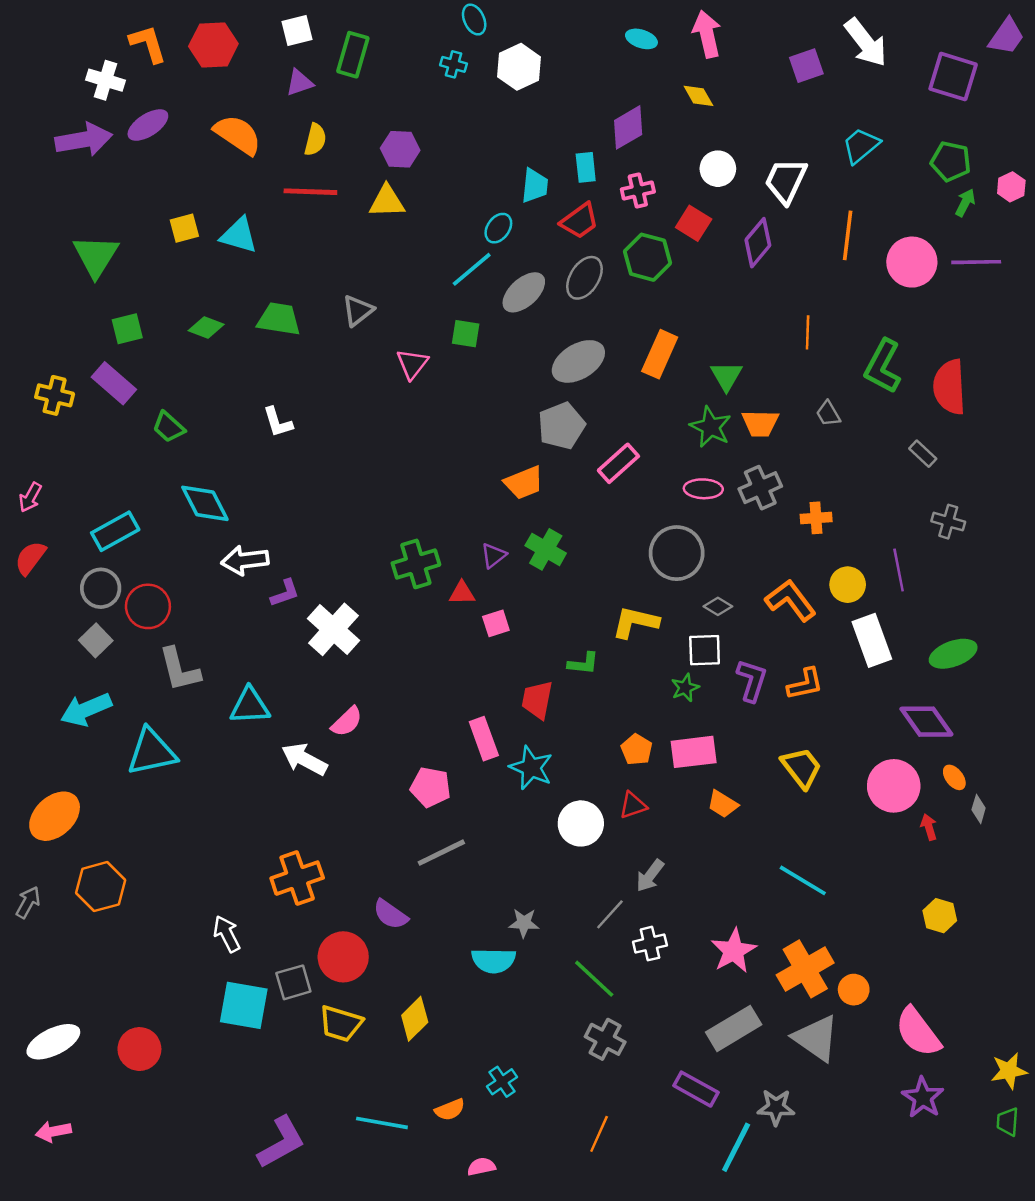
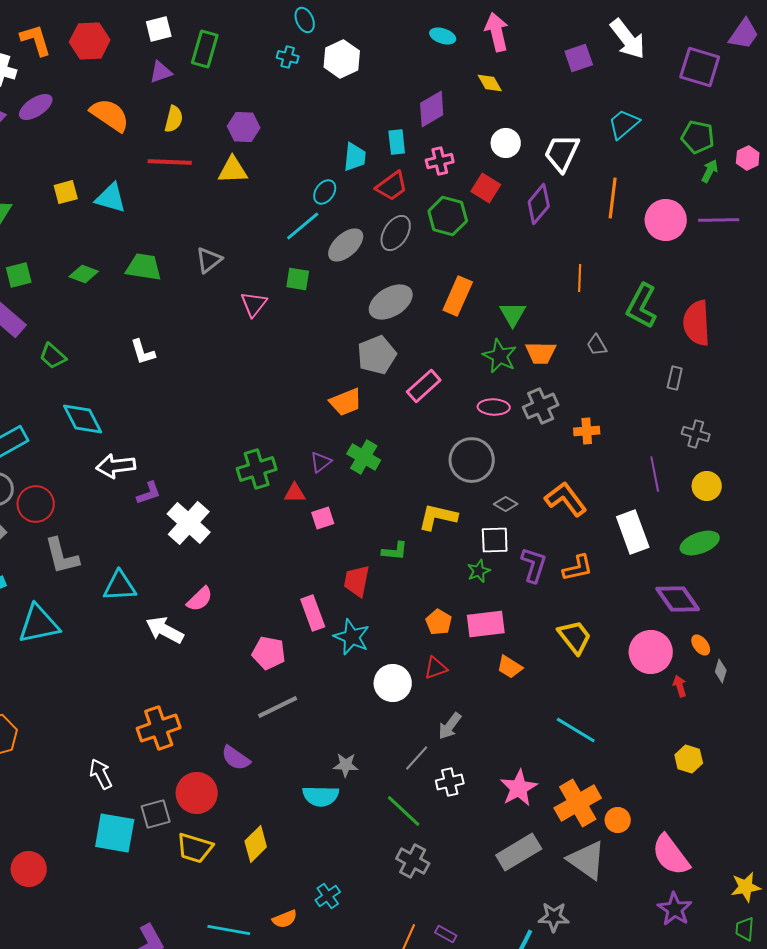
gray rectangle: (923, 454) -> (675, 378), turned 60
yellow circle: (848, 585) -> (707, 486), moved
purple rectangle: (696, 1089) -> (446, 934), moved, size x0.6

